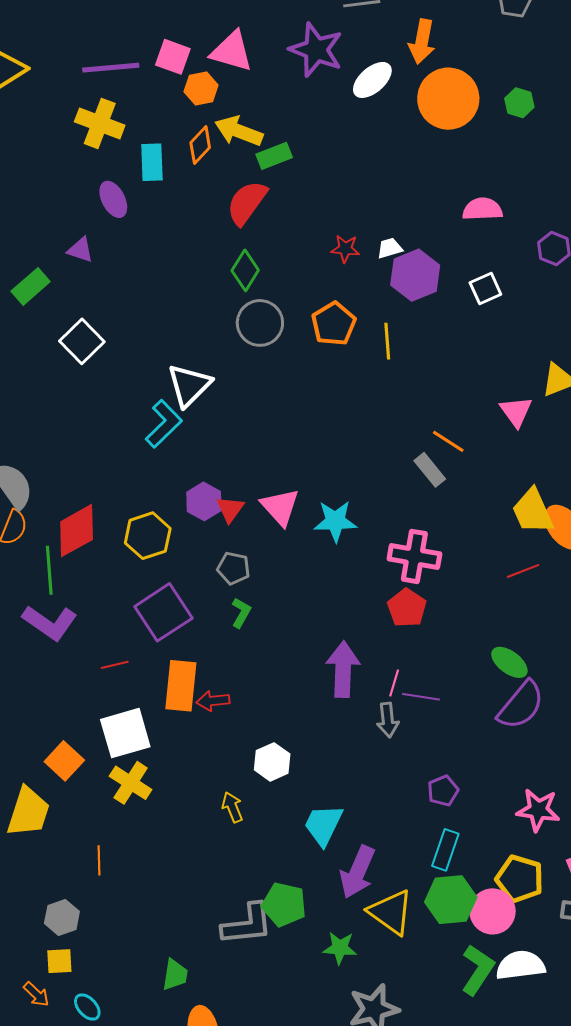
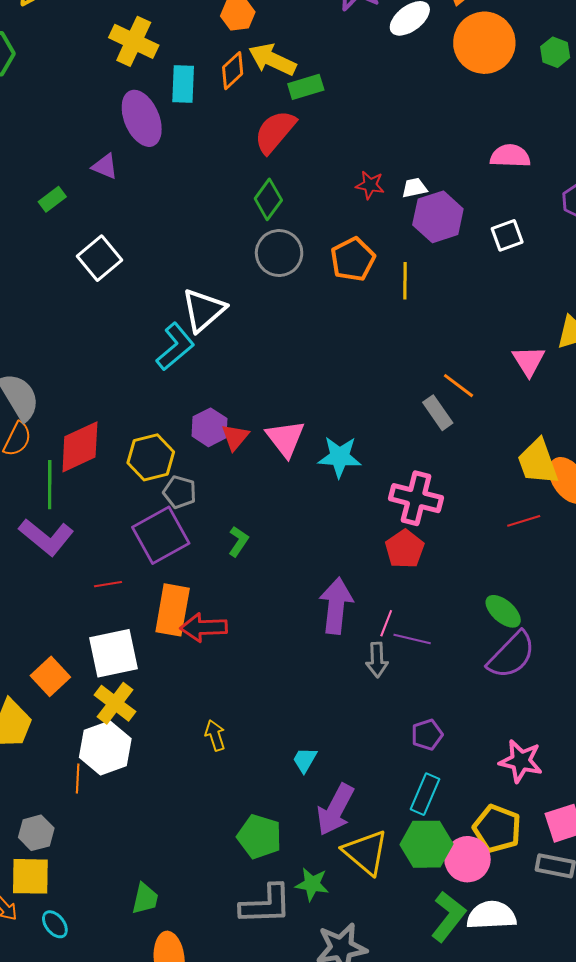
purple ellipse: (113, 199) -> (142, 118), size x1.5
green rectangle: (31, 286) -> (52, 199), size x0.7
gray pentagon: (233, 568) -> (180, 492), moved
red arrow: (213, 701) -> (204, 627), size x1.4
white hexagon: (272, 762) -> (105, 748), moved, size x1.4
cyan trapezoid: (323, 825) -> (305, 760), size x0.6
gray L-shape: (247, 924) -> (266, 905), moved
yellow square: (59, 961) -> (30, 876), size x1.5

